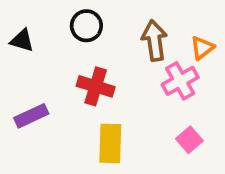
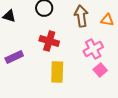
orange triangle: (202, 48) -> (107, 20), turned 48
pink cross: (180, 81) -> (93, 49), moved

